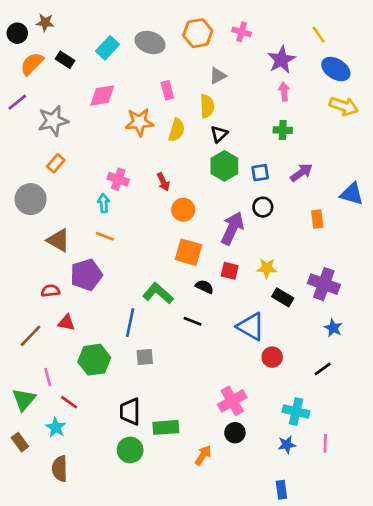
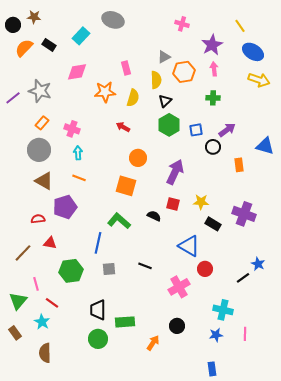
orange hexagon: (198, 33) -> (184, 72), moved
gray ellipse: (150, 42) -> (113, 20), moved
purple line: (17, 102) -> (13, 98), moved
gray star: (53, 121) -> (40, 91), turned 30
pink cross: (118, 179) -> (72, 129), moved
red arrow: (163, 182) -> (123, 127), moved, turned 144
gray circle: (31, 199) -> (39, 150), moved
black circle: (263, 207) -> (213, 147), moved
orange square: (188, 252) -> (126, 186), moved
black line: (192, 321) -> (145, 266), moved
blue star: (333, 328) -> (258, 264), moved
pink cross: (232, 401) -> (179, 287), moved

